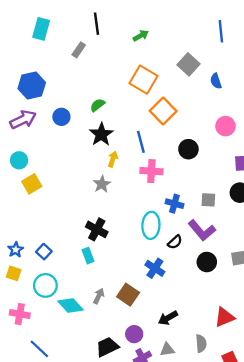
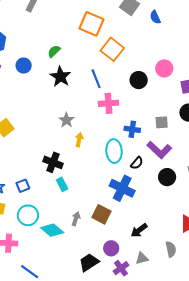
pink circle: (225, 126) -> (164, 68), moved
yellow arrow: (113, 159) -> (79, 140), moved
black cross: (97, 229) -> (53, 162), moved
blue square: (44, 252) -> (23, 186), turned 32
blue cross: (155, 268) -> (122, 188), size x1.4

